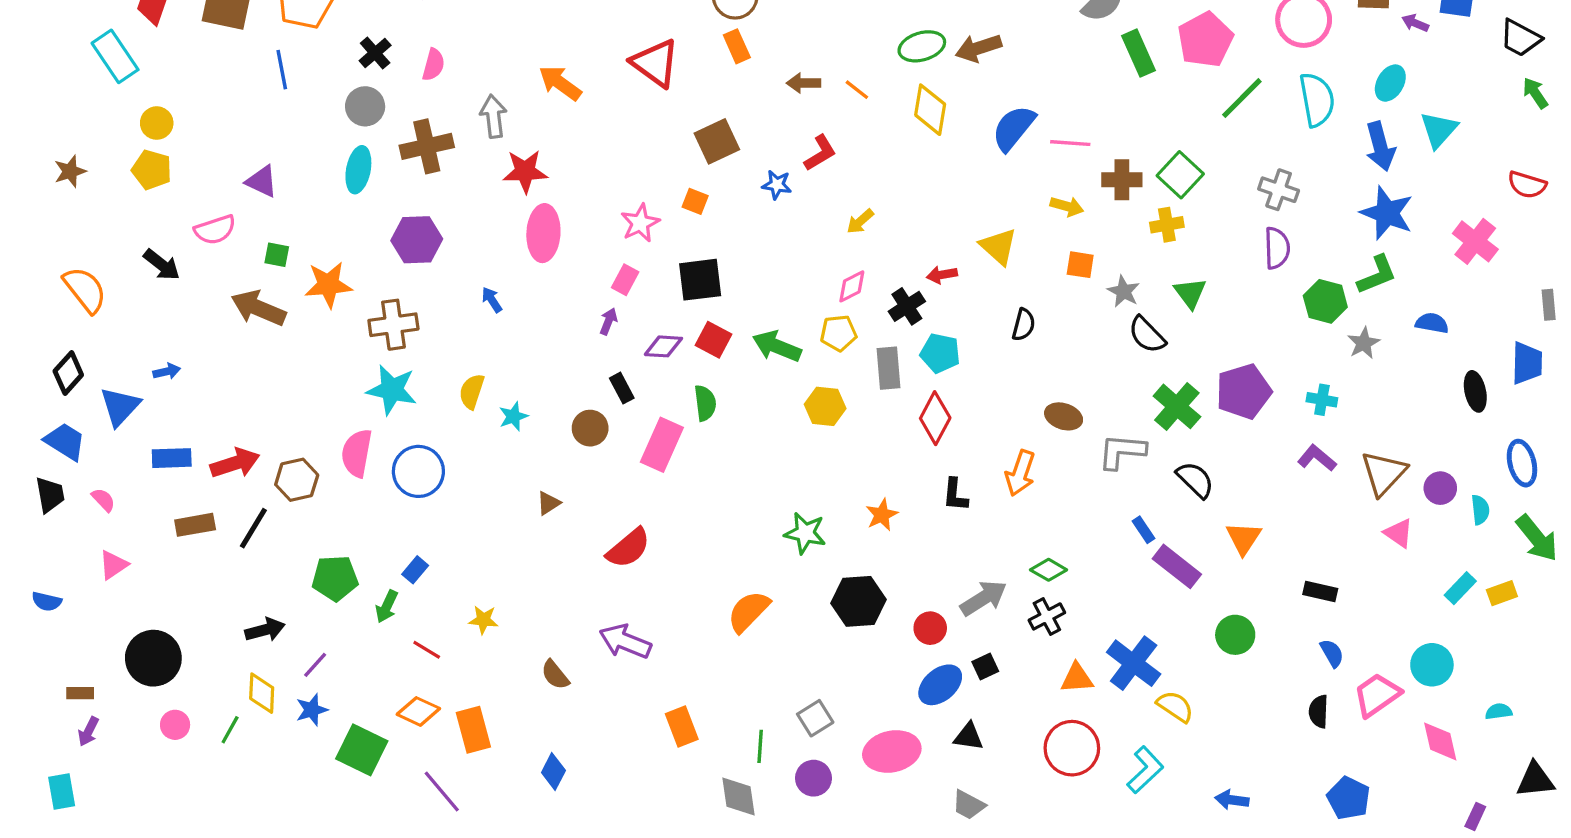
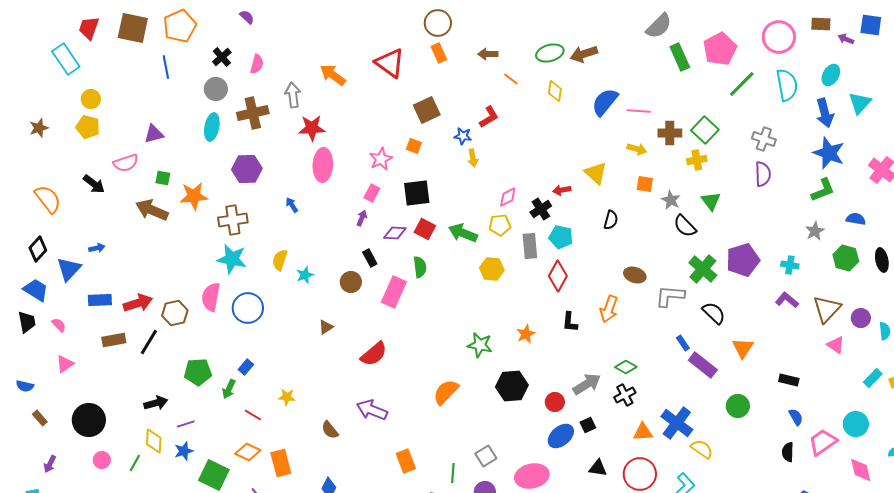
brown arrow: (803, 83) -> (488, 54), moved
yellow diamond: (930, 110) -> (555, 91), size x0.7
purple triangle: (262, 181) -> (154, 134), turned -40
yellow arrow: (860, 221) -> (473, 158), moved, turned -60
green hexagon: (1325, 301) -> (846, 258), moved
purple line: (315, 665) -> (186, 424), turned 30
brown rectangle: (80, 693) -> (40, 418), moved, turned 49
black triangle: (969, 736) -> (598, 468), moved

